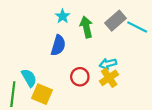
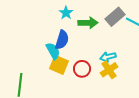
green arrow: (86, 27) -> (88, 23), turned 102
cyan semicircle: (29, 78) -> (53, 51), moved
yellow square: (42, 94) -> (59, 65), moved

